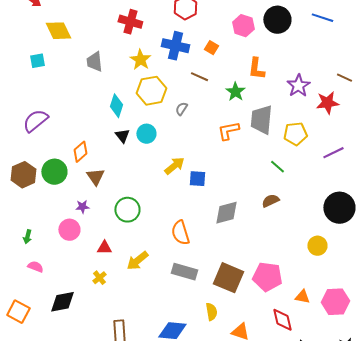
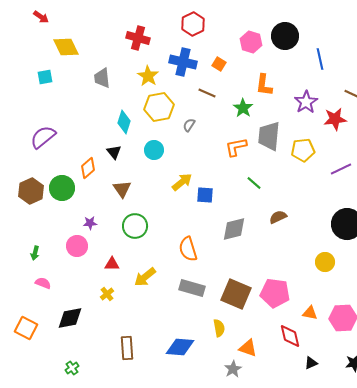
blue line: (322, 18) -> (320, 59), moved, turned 60
black triangle: (122, 136) -> (114, 152), moved
green line: (277, 167) -> (254, 183), moved
brown triangle: (95, 177) -> (122, 189), moved

